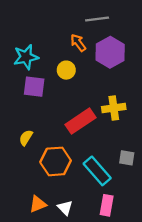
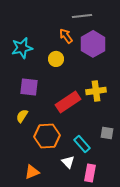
purple square: (34, 87) -> (29, 87), moved
cyan rectangle: (97, 171) -> (82, 144), size x0.7
white triangle: (65, 208) -> (68, 162), moved

